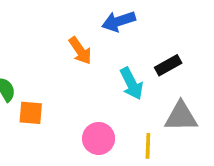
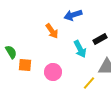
pink circle: (99, 138) -> (53, 72), moved
yellow line: (148, 146) -> (89, 83), turned 40

